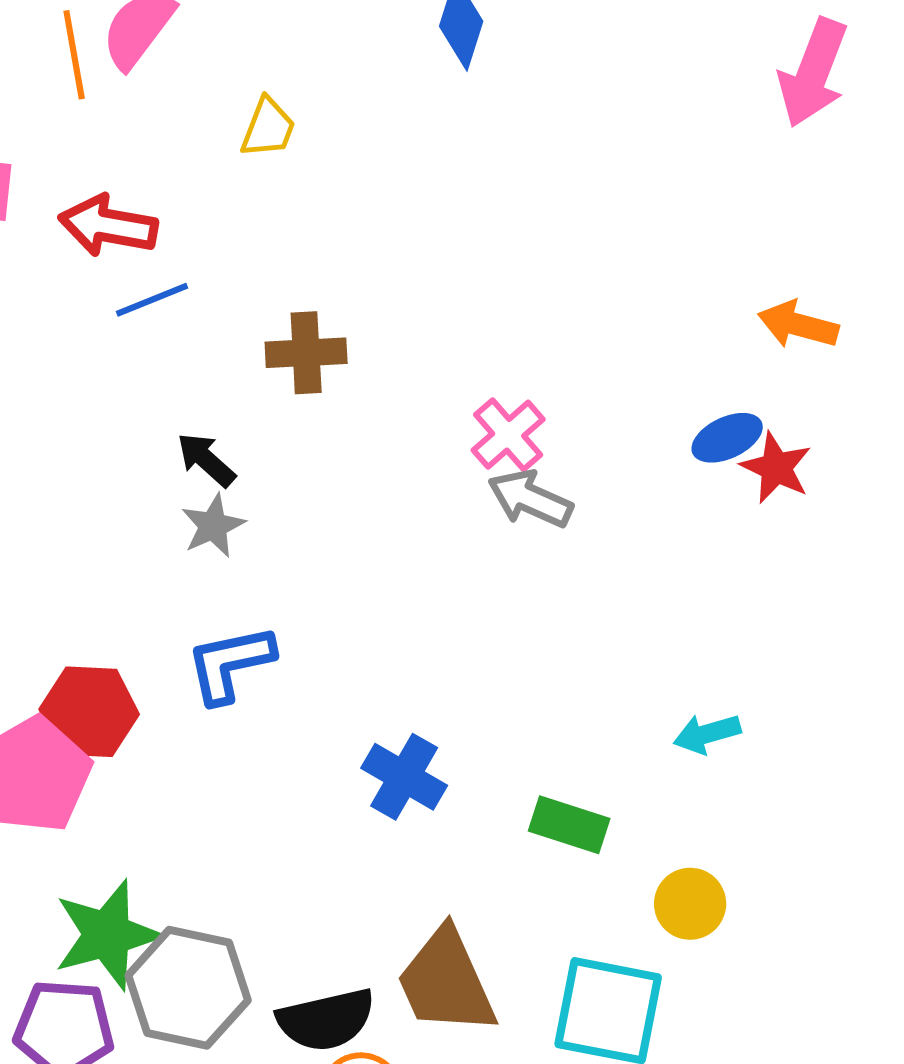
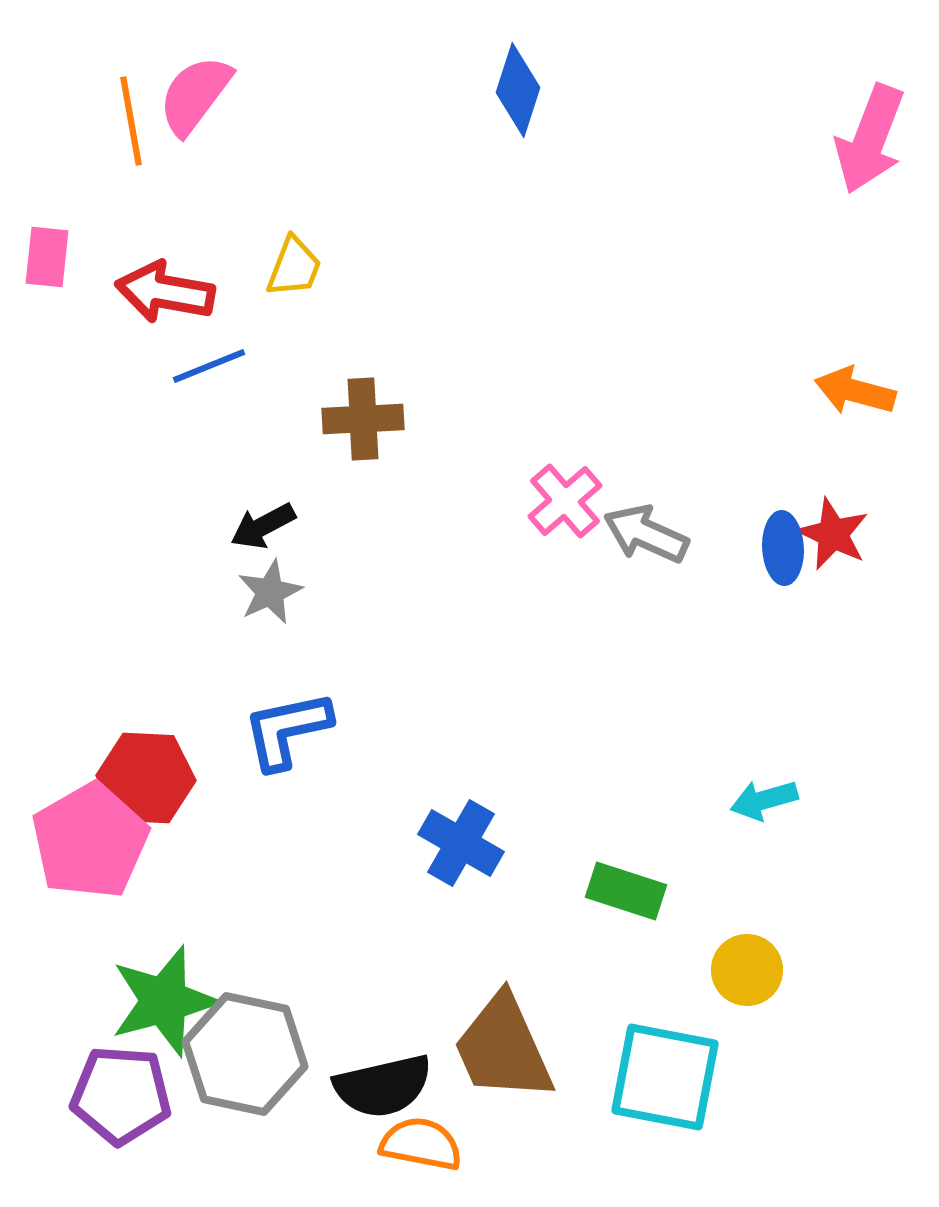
yellow trapezoid: (268, 128) -> (294, 267), moved
blue ellipse: (727, 438) -> (783, 548), moved, turned -68
black arrow: (206, 460) -> (263, 526), turned -70
gray arrow: (530, 499) -> (646, 534), moved

